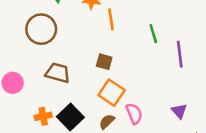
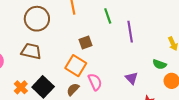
brown circle: (41, 29) -> (37, 19), moved
brown square: (104, 62) -> (85, 43), moved, turned -32
orange cross: (43, 116) -> (21, 87), turned -32

